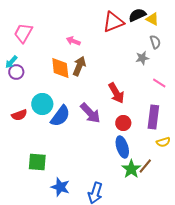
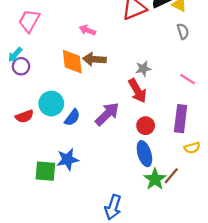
gray star: (142, 58) -> (143, 69), moved
brown arrow: (79, 66) -> (94, 59), turned -108
purple arrow: (90, 113) -> (107, 114), turned -90
blue semicircle: (60, 116) -> (72, 118), size x0.7
blue star: (60, 187) -> (68, 159), moved, turned -30

